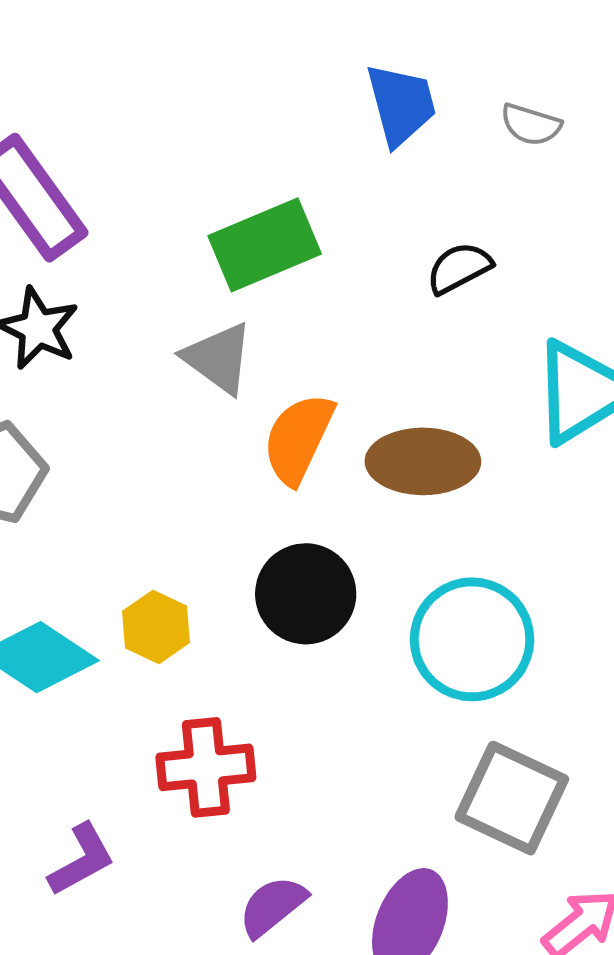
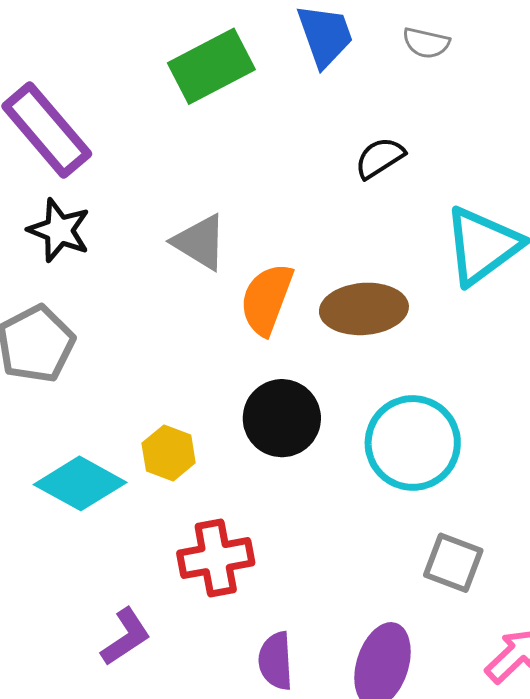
green rectangle: (265, 245) -> (211, 66), moved
gray square: (512, 798) -> (453, 563), size x0.7
purple semicircle: (273, 906) -> (276, 661), turned -50

